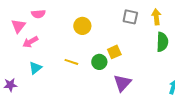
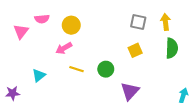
yellow circle: (82, 26) -> (71, 25), moved
pink arrow: (30, 42) -> (64, 48), moved
yellow square: (114, 52) -> (135, 50), moved

